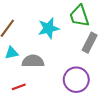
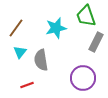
cyan triangle: (11, 53) -> (20, 52), turned -40
gray semicircle: (33, 61) -> (41, 60), turned -100

